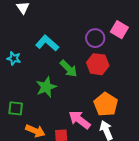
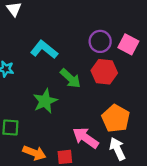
pink square: (119, 30) -> (128, 44), moved

